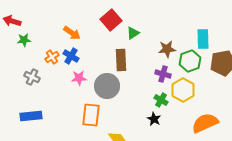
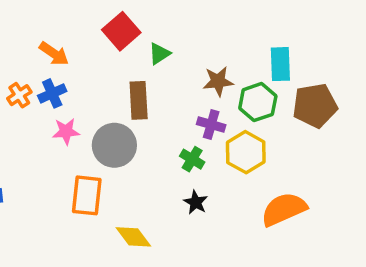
blue cross: (71, 56) -> (52, 93), turned 35
green cross: (161, 100) -> (192, 159), moved

